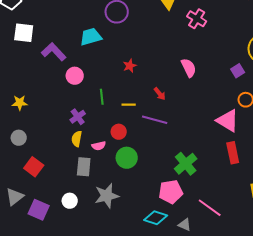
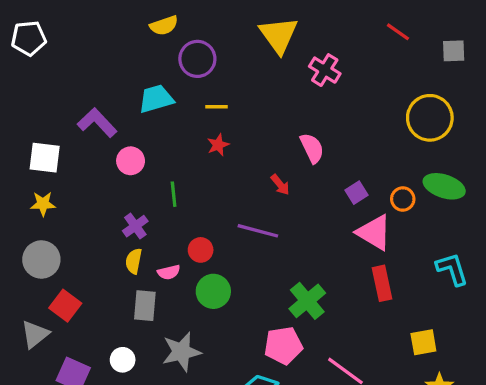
white square: (24, 33) -> (45, 158), moved
purple square: (238, 71) -> (357, 193), moved
red arrow: (160, 94) -> (280, 185), moved
yellow line: (129, 105) -> (216, 107), moved
gray circle: (19, 138) -> (41, 259), size x1.5
gray triangle: (15, 197) -> (35, 334), moved

